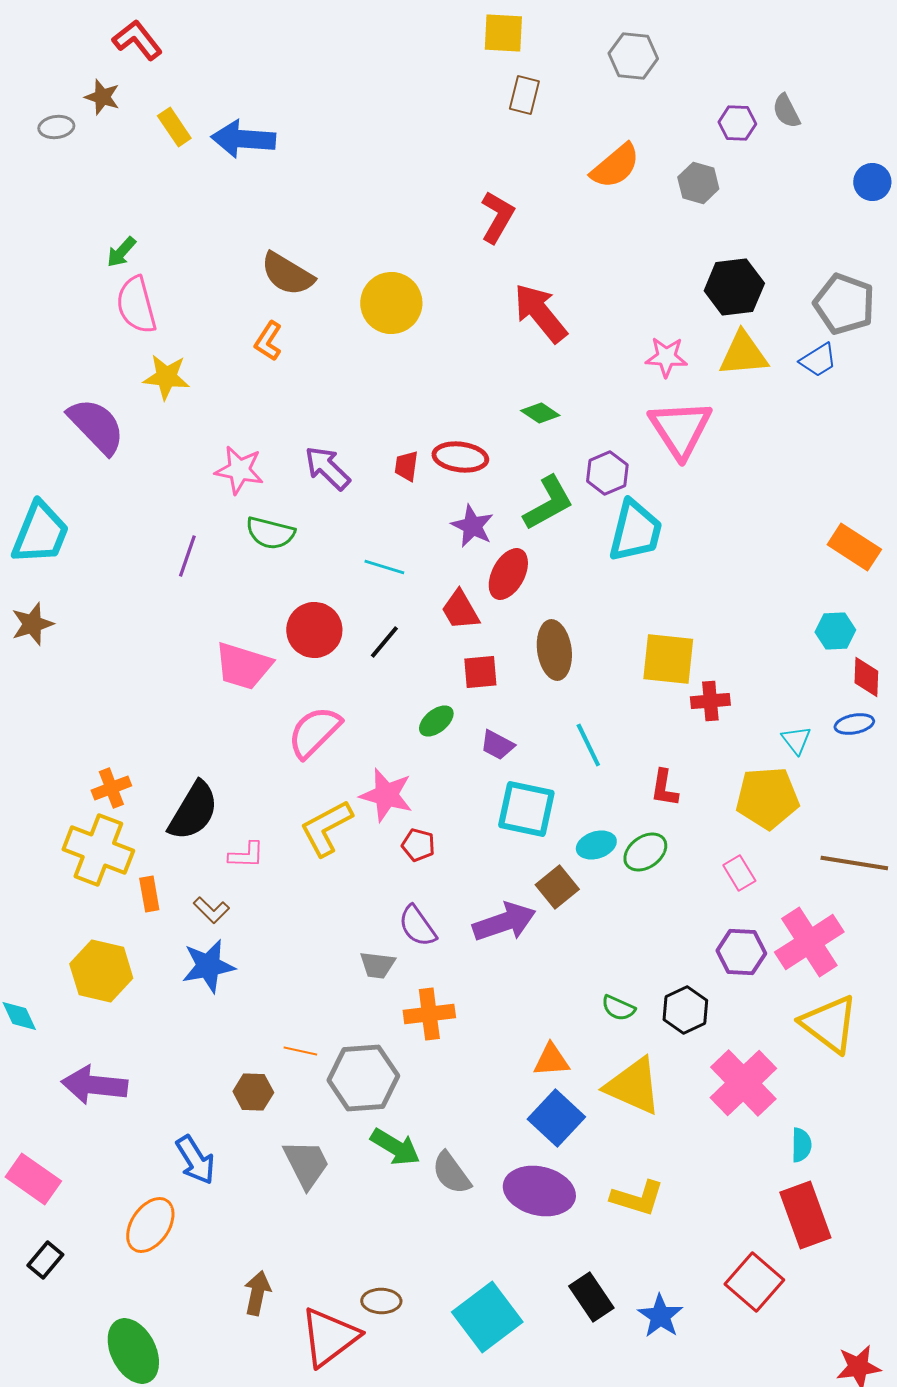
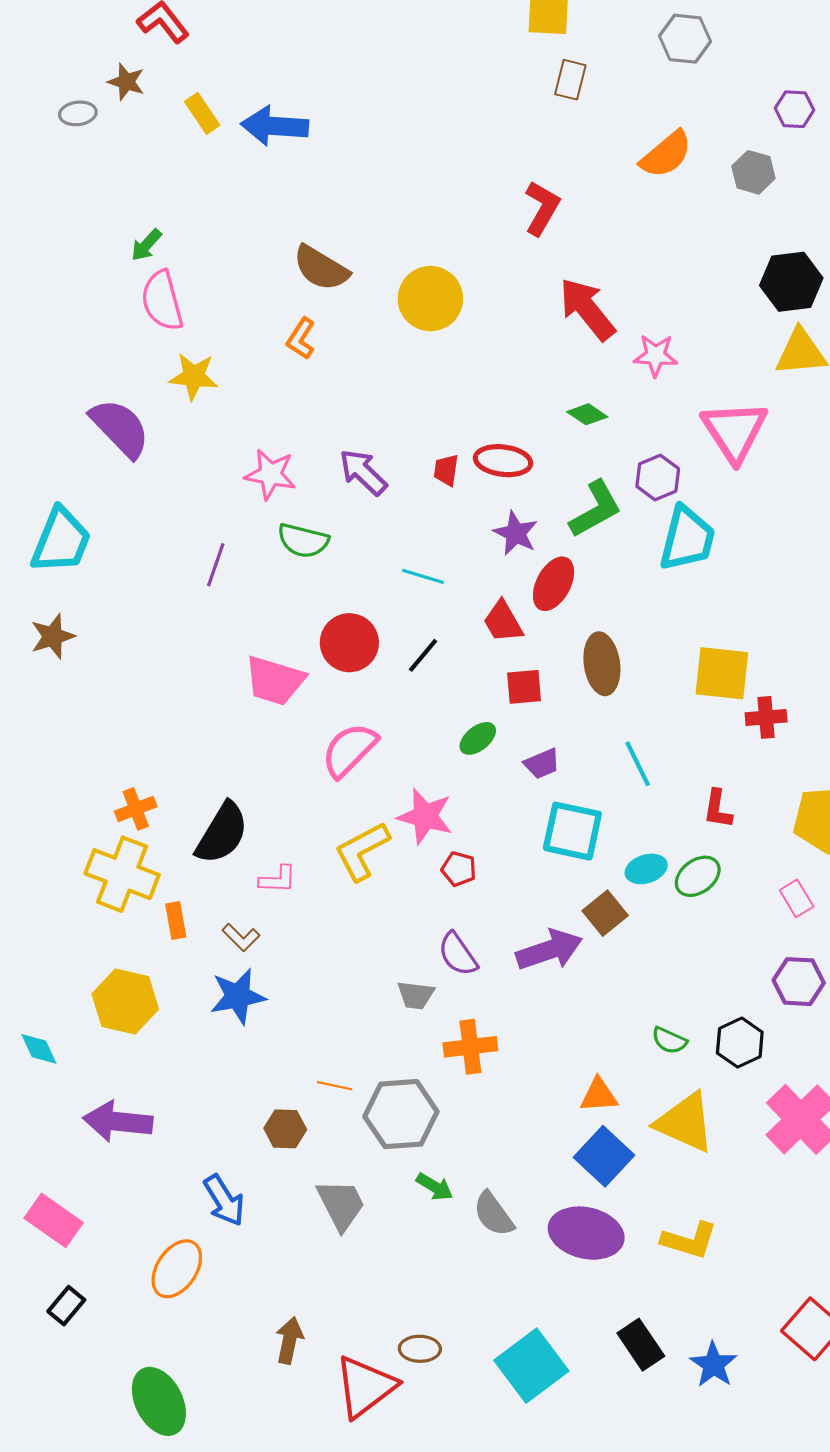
pink star: (666, 357) -> (656, 355), moved
purple trapezoid: (497, 745) -> (542, 764), turned -51
green arrow: (395, 1147) -> (435, 1187), size x0.7

